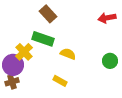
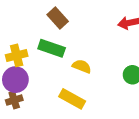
yellow cross: (24, 52) -> (17, 55), moved, turned 30
yellow rectangle: (60, 81) -> (72, 99), size x1.5

